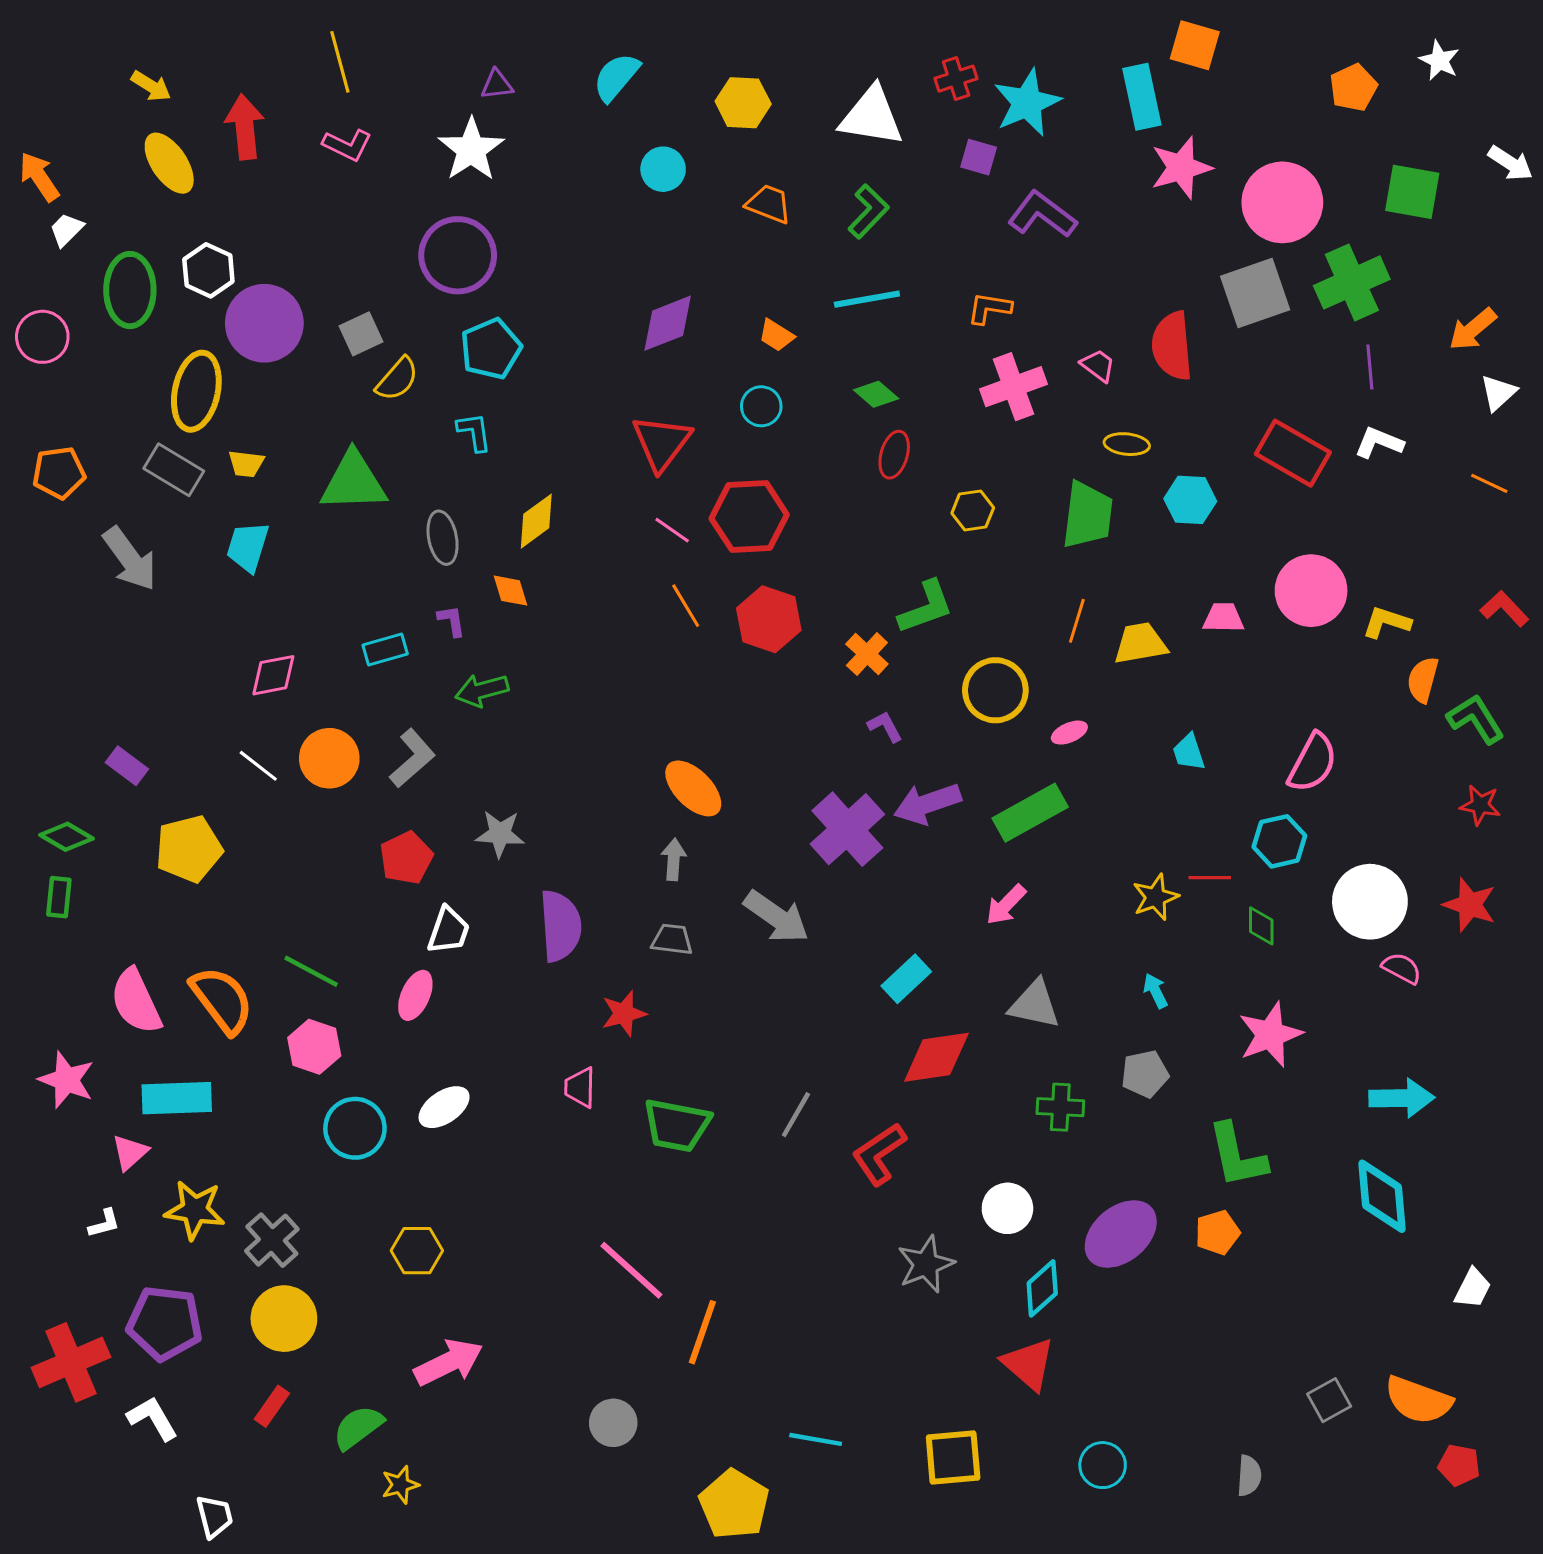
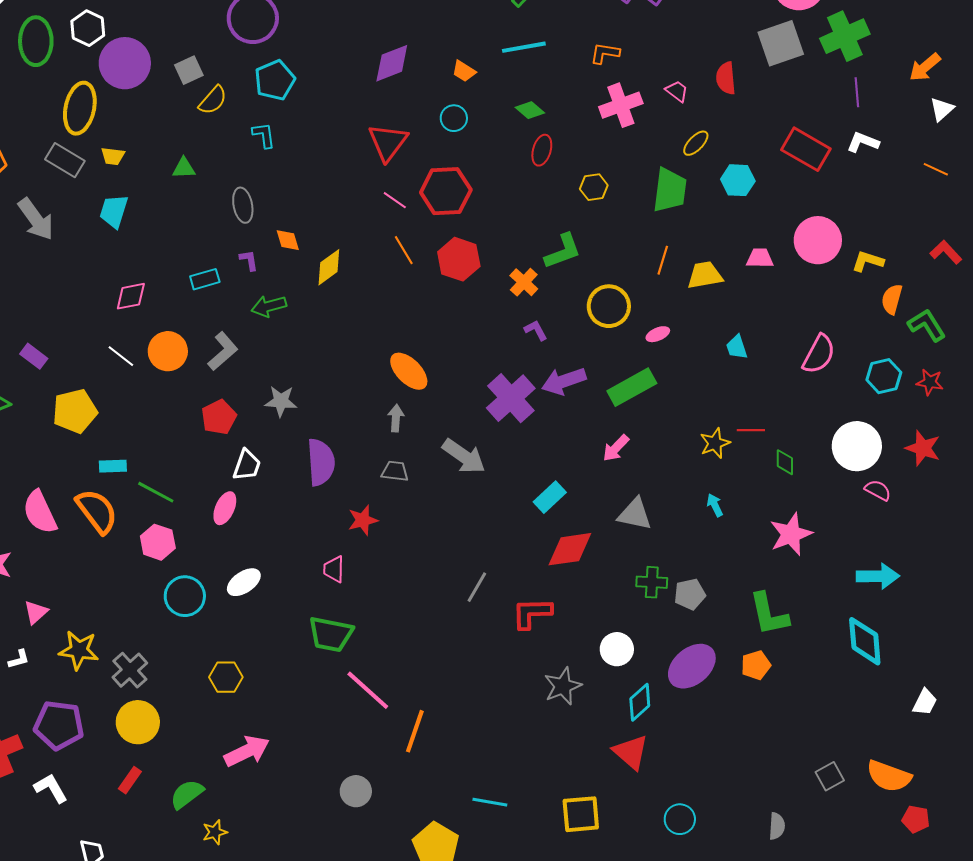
red semicircle: (1172, 346) -> (726, 78), size x0.7
yellow ellipse: (1127, 444) -> (696, 143), turned -52
green triangle: (353, 482) -> (184, 168), size x0.5
yellow diamond: (536, 521) -> (329, 267), moved
cyan hexagon: (1279, 841) -> (884, 376), moved
gray pentagon: (1145, 1074) -> (690, 594), moved
cyan rectangle: (177, 1098) -> (113, 466), moved, size x0.6
green trapezoid: (677, 1125) -> (331, 634), moved
red L-shape: (879, 1154) -> (532, 613), turned 33

